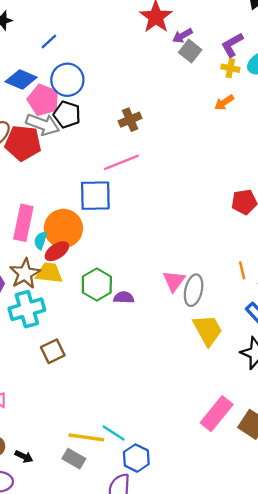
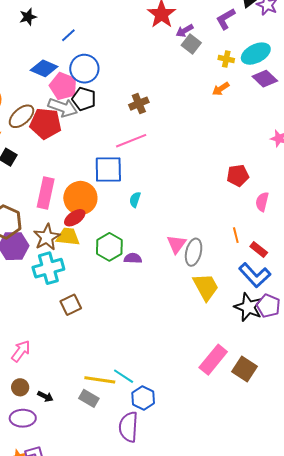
purple L-shape: (232, 45) -> (226, 19), moved
cyan semicircle: (41, 240) -> (135, 200), moved

